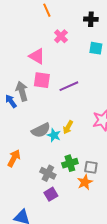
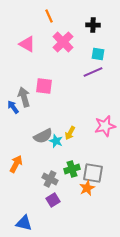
pink cross: (61, 36) -> (63, 42), size x1.5
pink triangle: (37, 56) -> (27, 44), moved
purple line: (69, 86) -> (93, 72), moved
gray square: (91, 167) -> (93, 173), size x1.5

